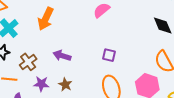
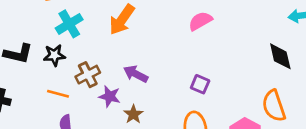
purple star: (41, 84) -> (110, 96), moved

